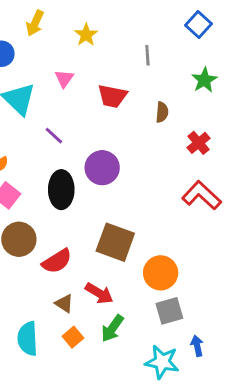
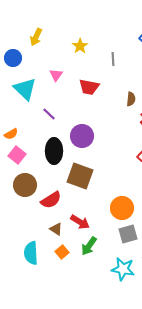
yellow star: (86, 35) -> (80, 46), moved
brown semicircle: (162, 112) -> (131, 99), moved
brown square: (115, 242) -> (80, 176), moved

